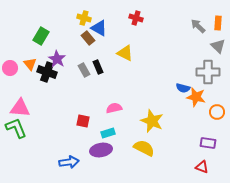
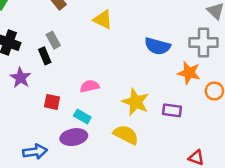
purple star: (57, 59) -> (20, 78), moved
black rectangle: (98, 67) -> (45, 56), moved
blue semicircle: (183, 88) -> (157, 46), moved, size x1.5
cyan rectangle: (108, 133) -> (82, 116), turned 48
purple rectangle: (208, 143) -> (172, 110), moved

